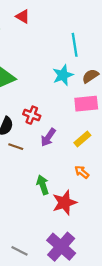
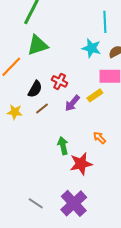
cyan star: (63, 75) -> (91, 48), turned 30
yellow rectangle: (82, 139) -> (95, 95), moved
brown line: (16, 147) -> (42, 108), turned -64

